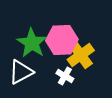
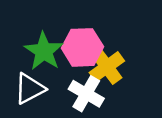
white cross: (65, 76) -> (86, 94), size x1.5

